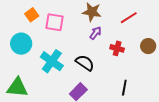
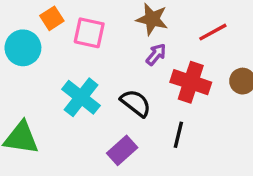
cyan circle: (21, 44) -> (23, 48), moved
red cross: (117, 48) -> (191, 82), size x1.6
black line: (124, 88) -> (178, 135), moved

